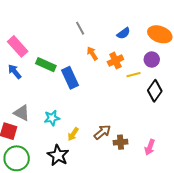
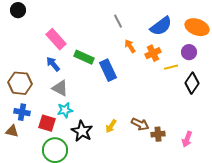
blue semicircle: (124, 33) -> (161, 26), size x1.6
gray triangle: (22, 113) -> (60, 88), moved
cyan star: (52, 118) -> (65, 110), moved
brown arrow: (102, 132) -> (140, 124), turned 66
black star: (58, 155) -> (82, 131), moved

